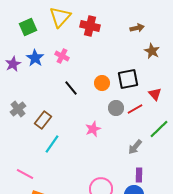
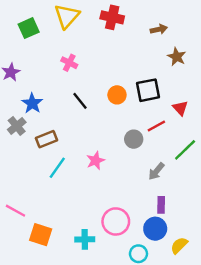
red cross: (90, 26) -> (112, 17), moved
blue star: (35, 58) -> (32, 103), moved
gray circle: (116, 108) -> (134, 139), moved
brown rectangle: (43, 120) -> (47, 139), turned 30
pink star: (93, 129) -> (95, 161), moved
pink line: (25, 174) -> (15, 211), moved

